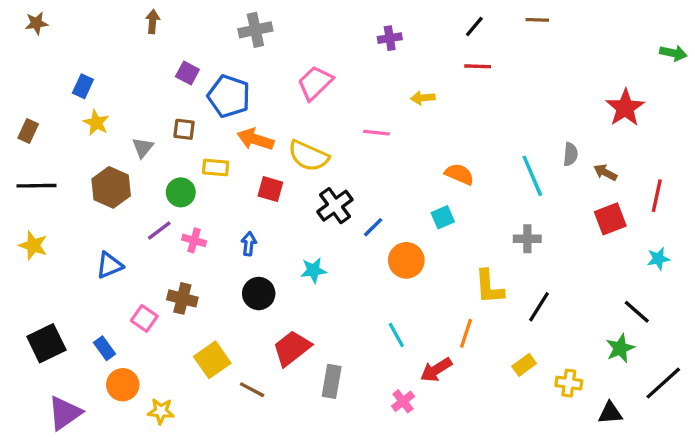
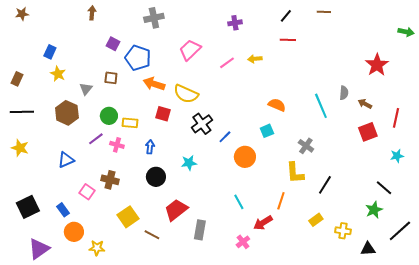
pink line: (376, 133) -> (227, 63), moved, turned -42
yellow rectangle: (216, 167) -> (130, 123), moved
gray cross: (527, 239) -> (306, 146), moved, turned 35

